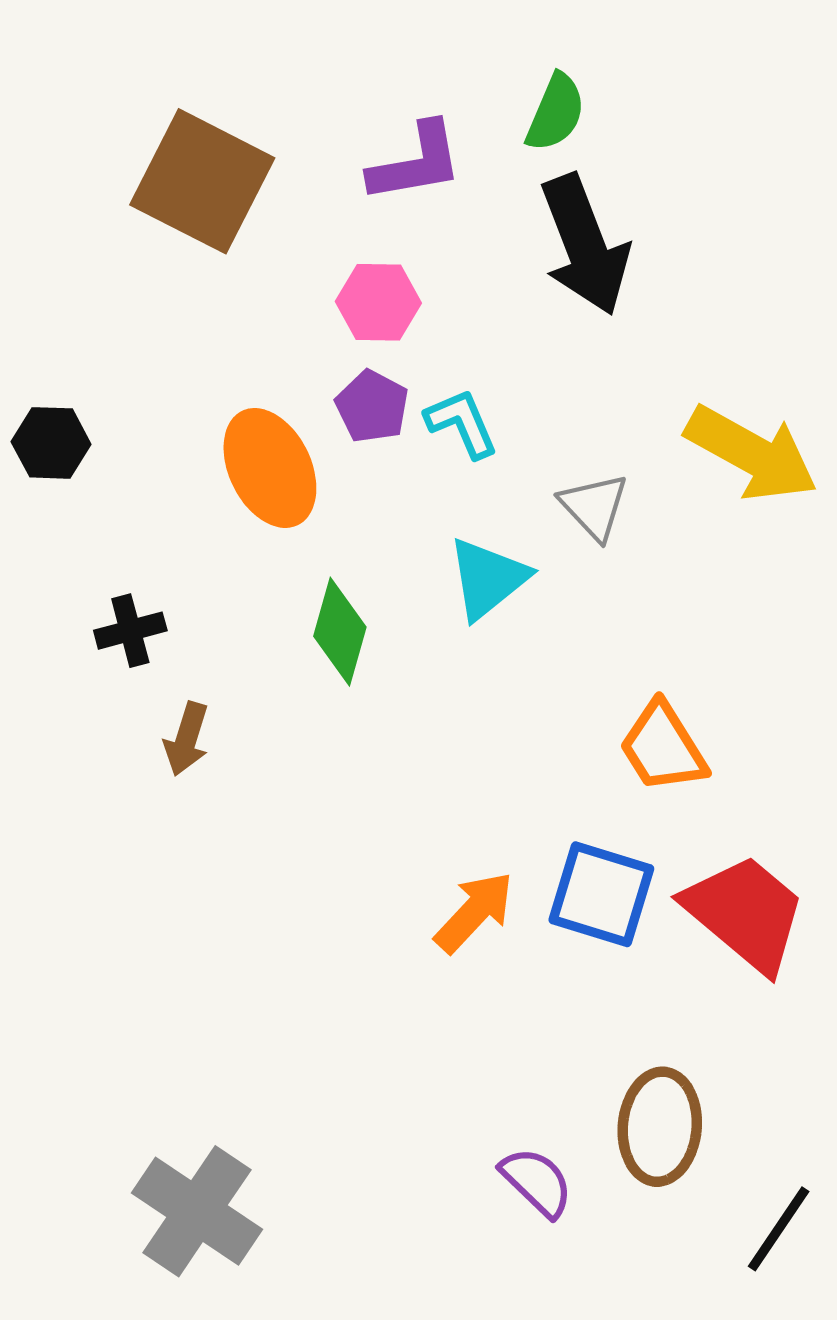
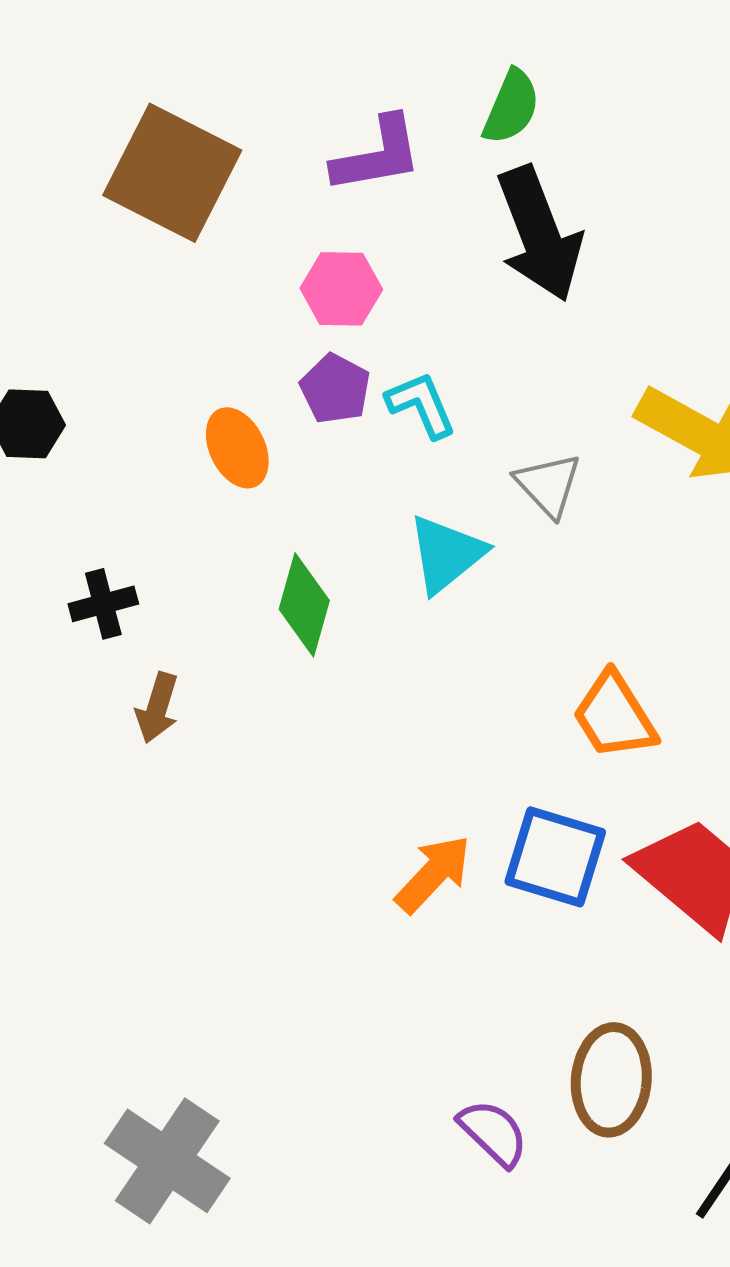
orange ellipse: (270, 468) -> (237, 448), size x0.7

